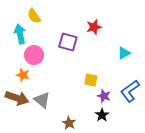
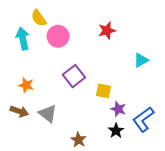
purple square: (68, 42) -> (74, 76), moved, turned 36
pink circle: (34, 55) -> (58, 36), moved
blue L-shape: (130, 91) -> (143, 119), moved
brown arrow: (17, 98) -> (19, 111), size x0.7

